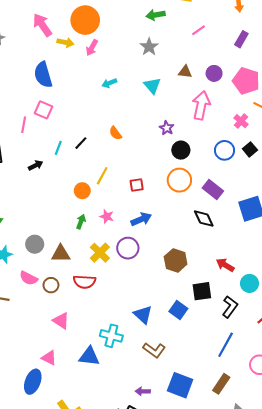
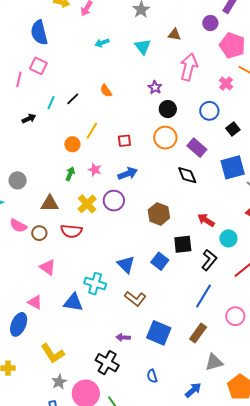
purple circle: (214, 73) -> (210, 23), moved
black square: (250, 149) -> (233, 129), moved
gray circle: (35, 244) -> (18, 180), moved

